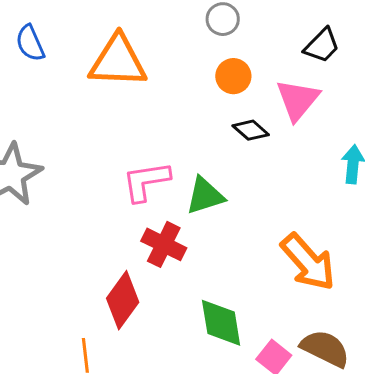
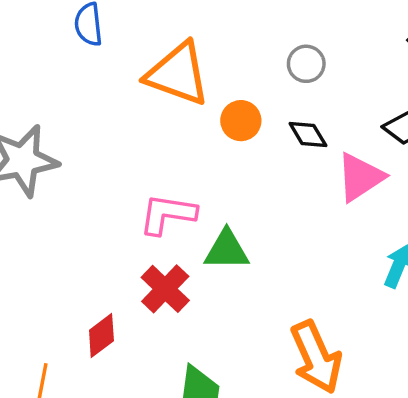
orange circle: (233, 76) -> (241, 121), moved
black diamond: (251, 130) -> (308, 134), moved
red diamond: (123, 300) -> (101, 336), size x0.7

